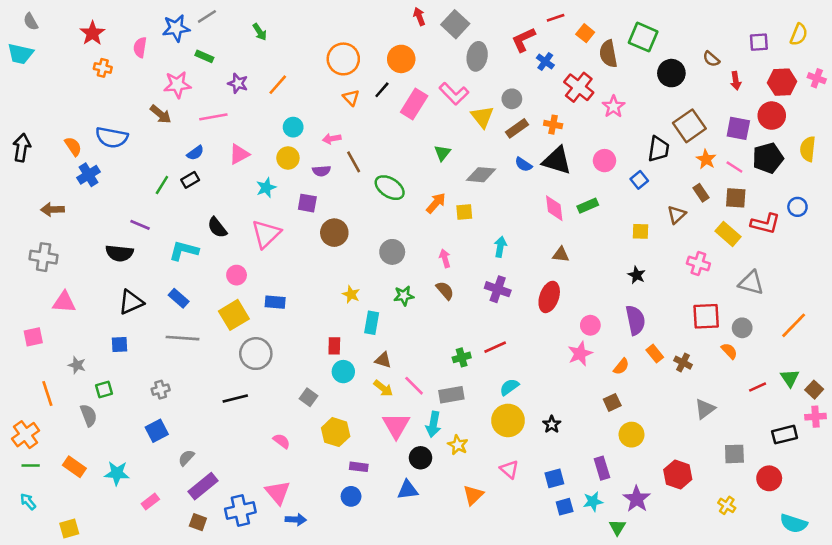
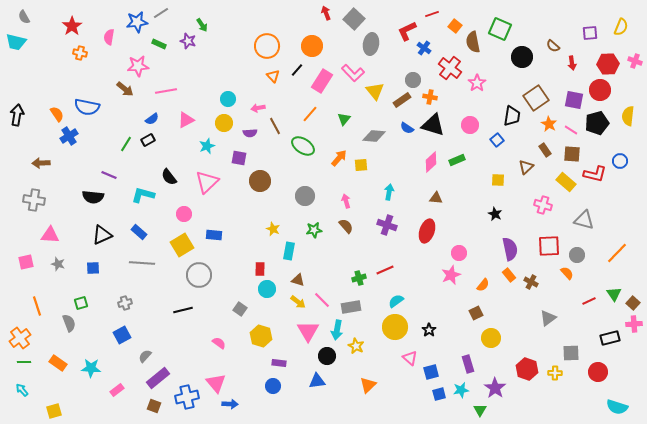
purple star: (238, 83) -> (188, 41), moved
orange line: (278, 85) -> (310, 114), moved
gray circle: (512, 99) -> (413, 80), moved
pink diamond: (554, 208) -> (431, 162), turned 55
purple semicircle: (635, 320) -> (510, 249), moved
gray star: (77, 365) -> (58, 264), moved
pink triangle: (509, 469) -> (410, 358), moved
yellow cross: (727, 505) -> (555, 373), moved, turned -32

